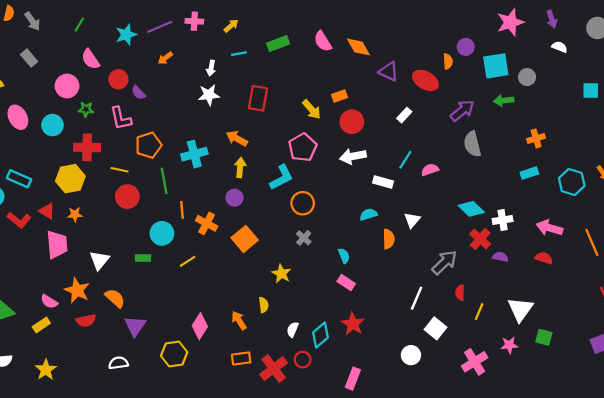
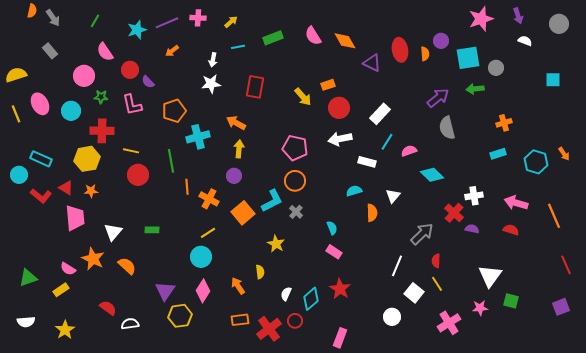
red ellipse: (425, 80) -> (400, 50), moved, turned 50
white rectangle: (404, 115) -> (380, 114), moved, size x1.5
orange pentagon: (149, 145) -> (174, 111), moved
pink pentagon: (303, 147) -> (295, 148), moved, turned -30
cyan L-shape: (281, 178) -> (272, 201), moved
cyan diamond: (471, 209) -> (432, 175), moved
cyan circle: (162, 233) -> (201, 257), moved
yellow line: (188, 261) -> (208, 233), moved
yellow line: (479, 312) -> (437, 284), moved, turned -56
red semicircle: (86, 320) -> (108, 308), moved, turned -132
purple triangle: (135, 326) -> (165, 291), moved

